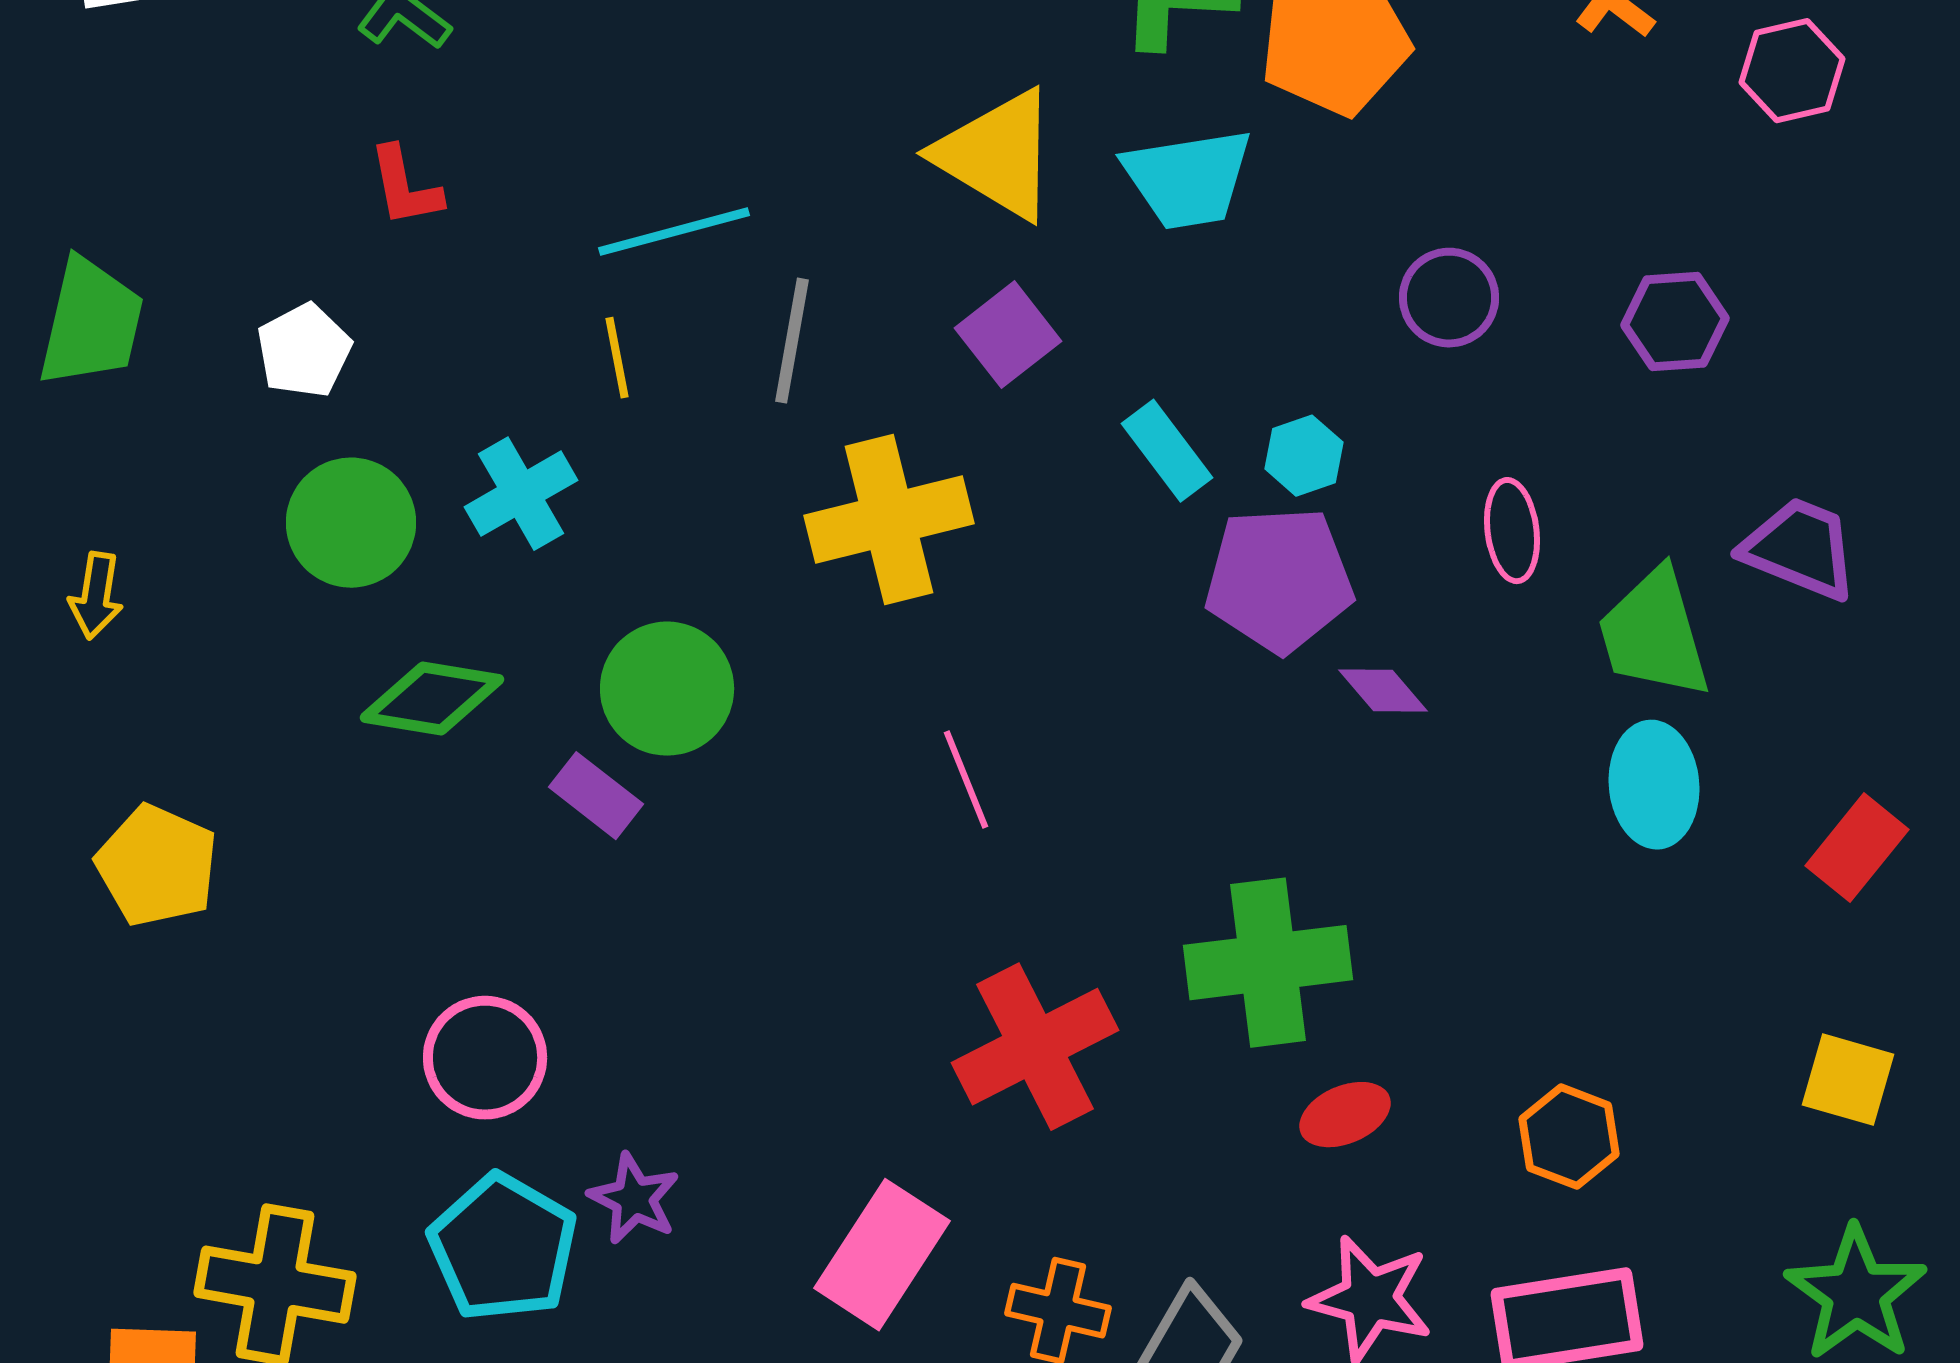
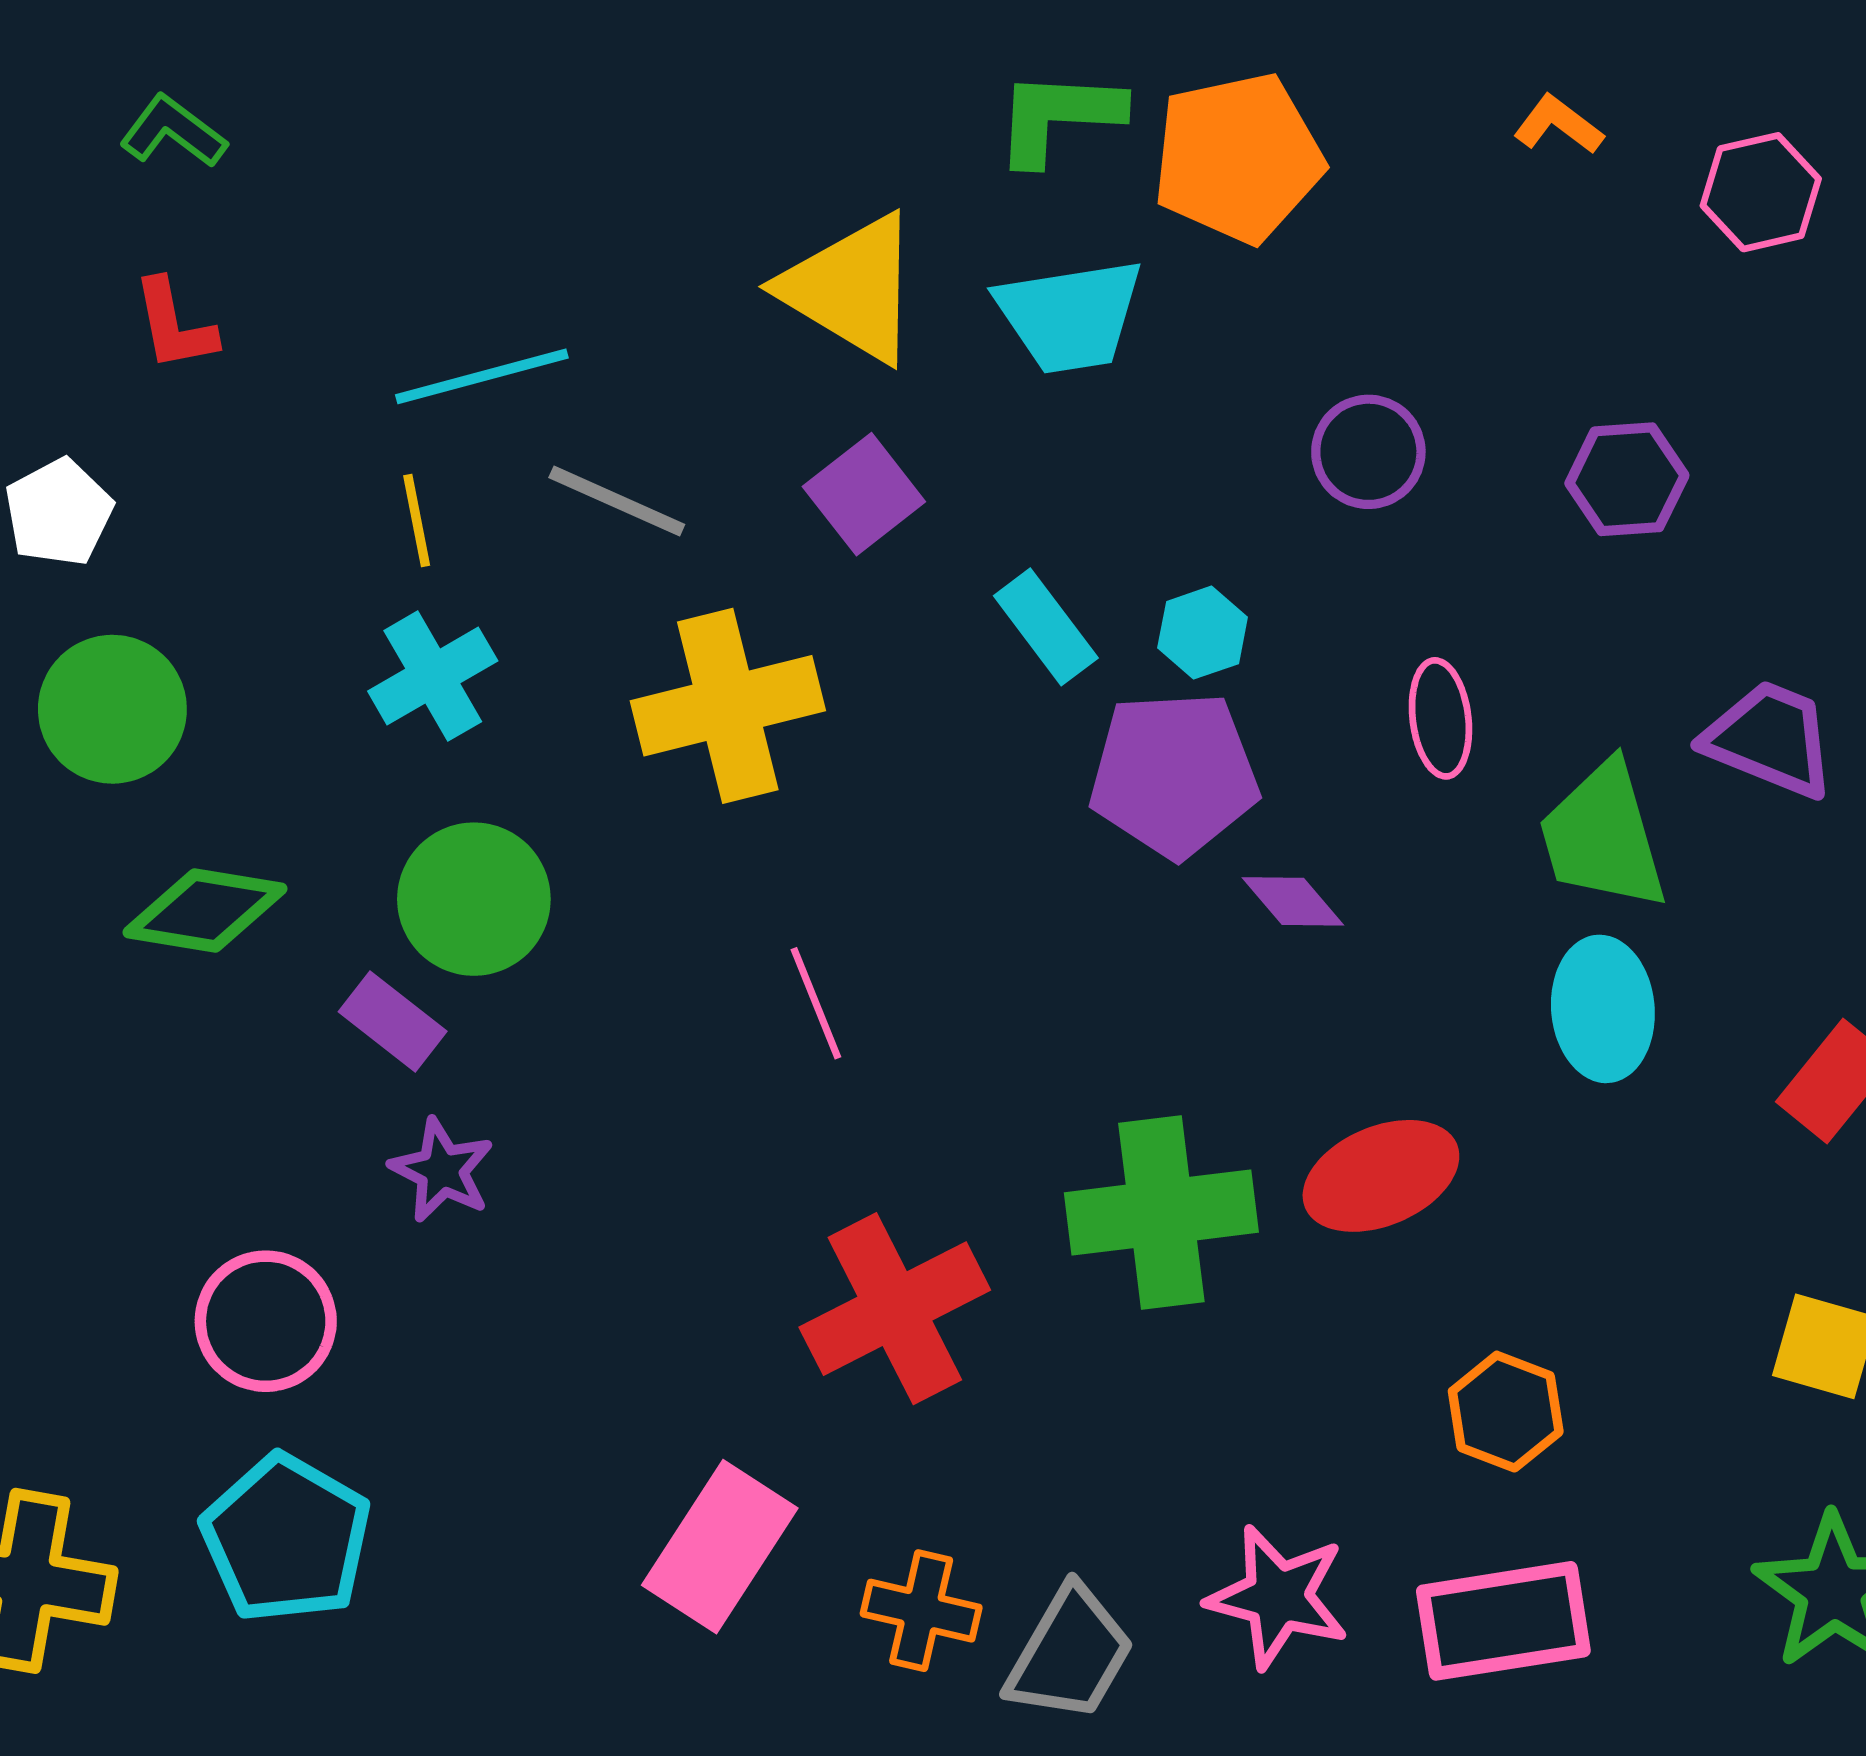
gray line: (792, 341) -> (617, 501), turned -76
cyan cross: (521, 494) -> (433, 676), moved
red ellipse: (1345, 1115) -> (1381, 1176), moved, size x1.5
purple star: (634, 1199) -> (442, 1170), moved

